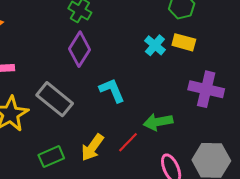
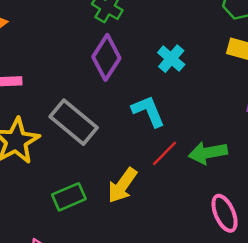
cyan cross: (155, 45) -> (171, 59), moved
red line: (128, 142) -> (164, 153), moved

